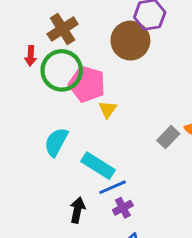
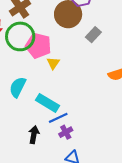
gray rectangle: (168, 137) -> (93, 35), moved

